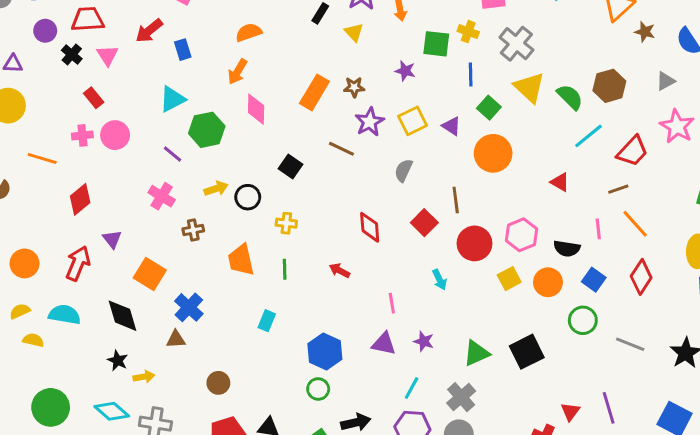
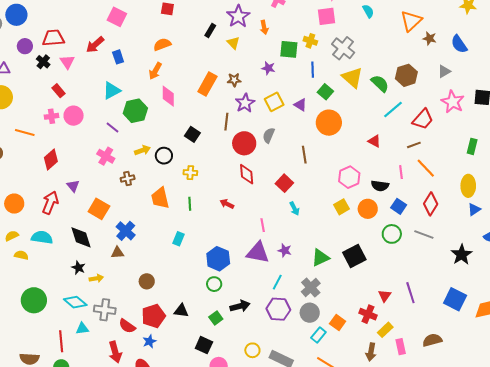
brown line: (341, 149) -> (226, 122), turned 72
red square: (424, 223) -> (284, 183), moved
red circle: (474, 243) -> (244, 143), moved
purple triangle: (384, 344) -> (258, 253), size x1.4
gray line: (630, 344) -> (424, 234), moved

